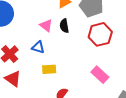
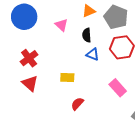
pink triangle: (46, 25) -> (61, 25), moved
blue triangle: (38, 47) -> (93, 54), moved

